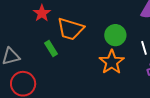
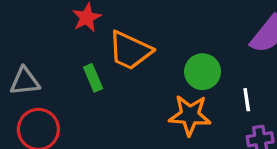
orange star: (112, 62) -> (190, 115), turned 30

